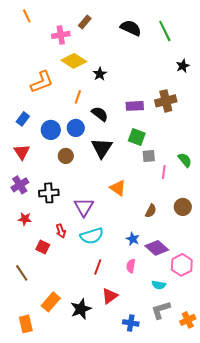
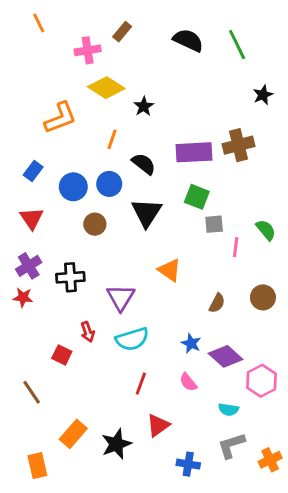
purple rectangle: (135, 106) -> (194, 152), size x1.4
red star: (25, 219) -> (23, 297), moved
pink semicircle: (131, 266) -> (188, 382), turned -48

